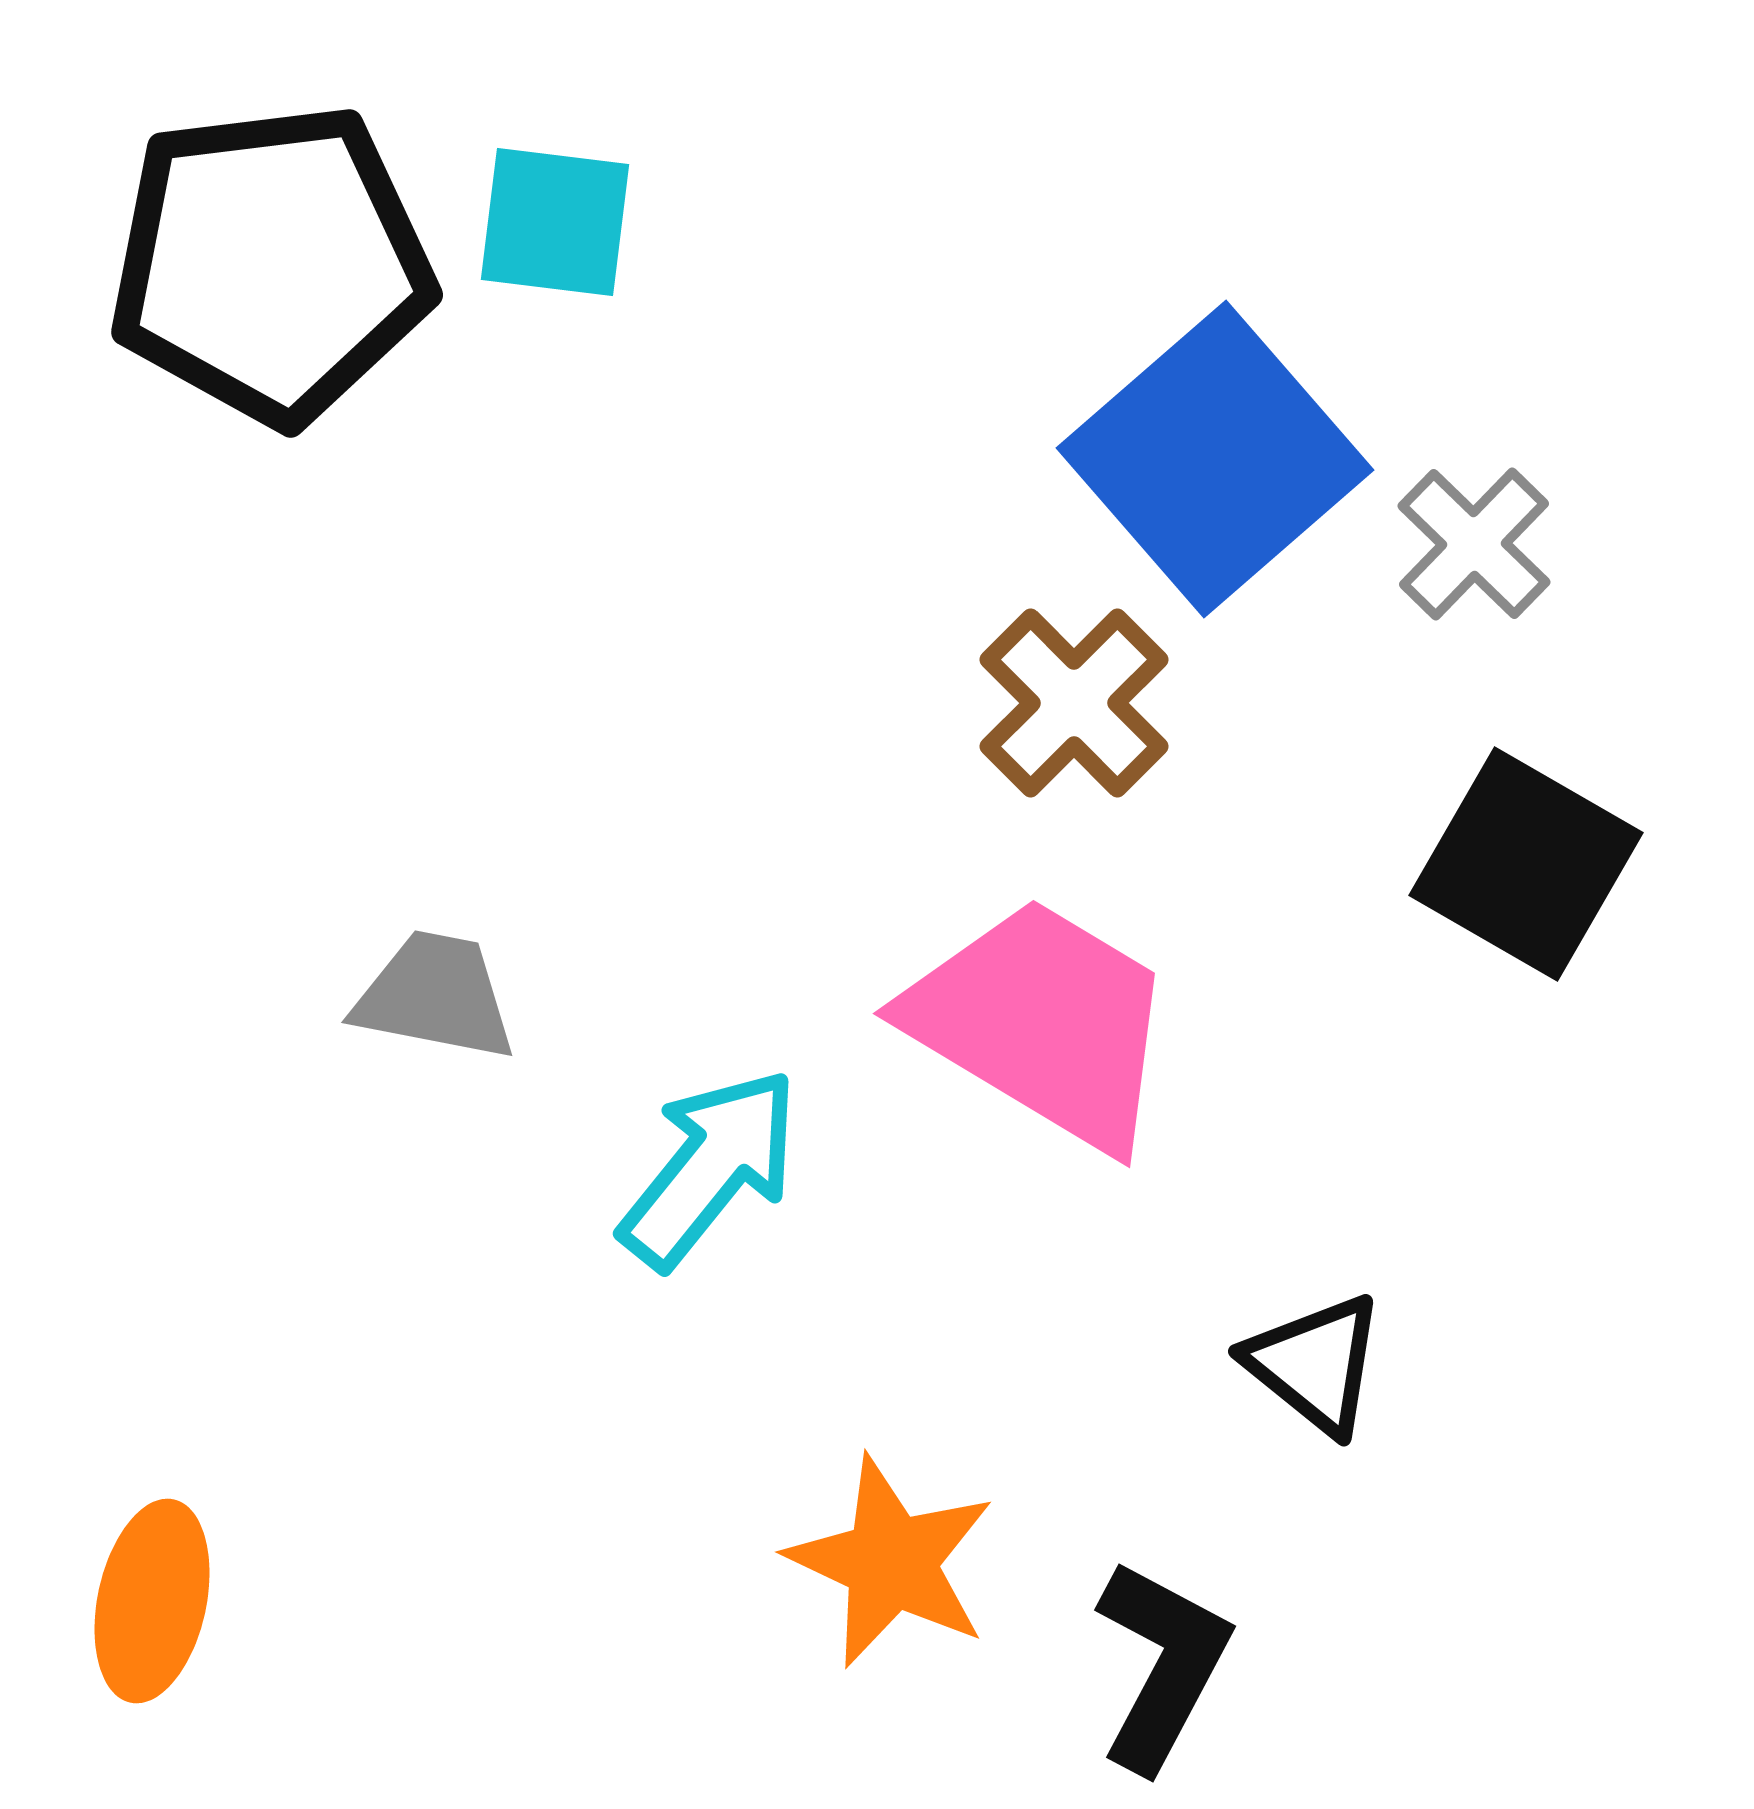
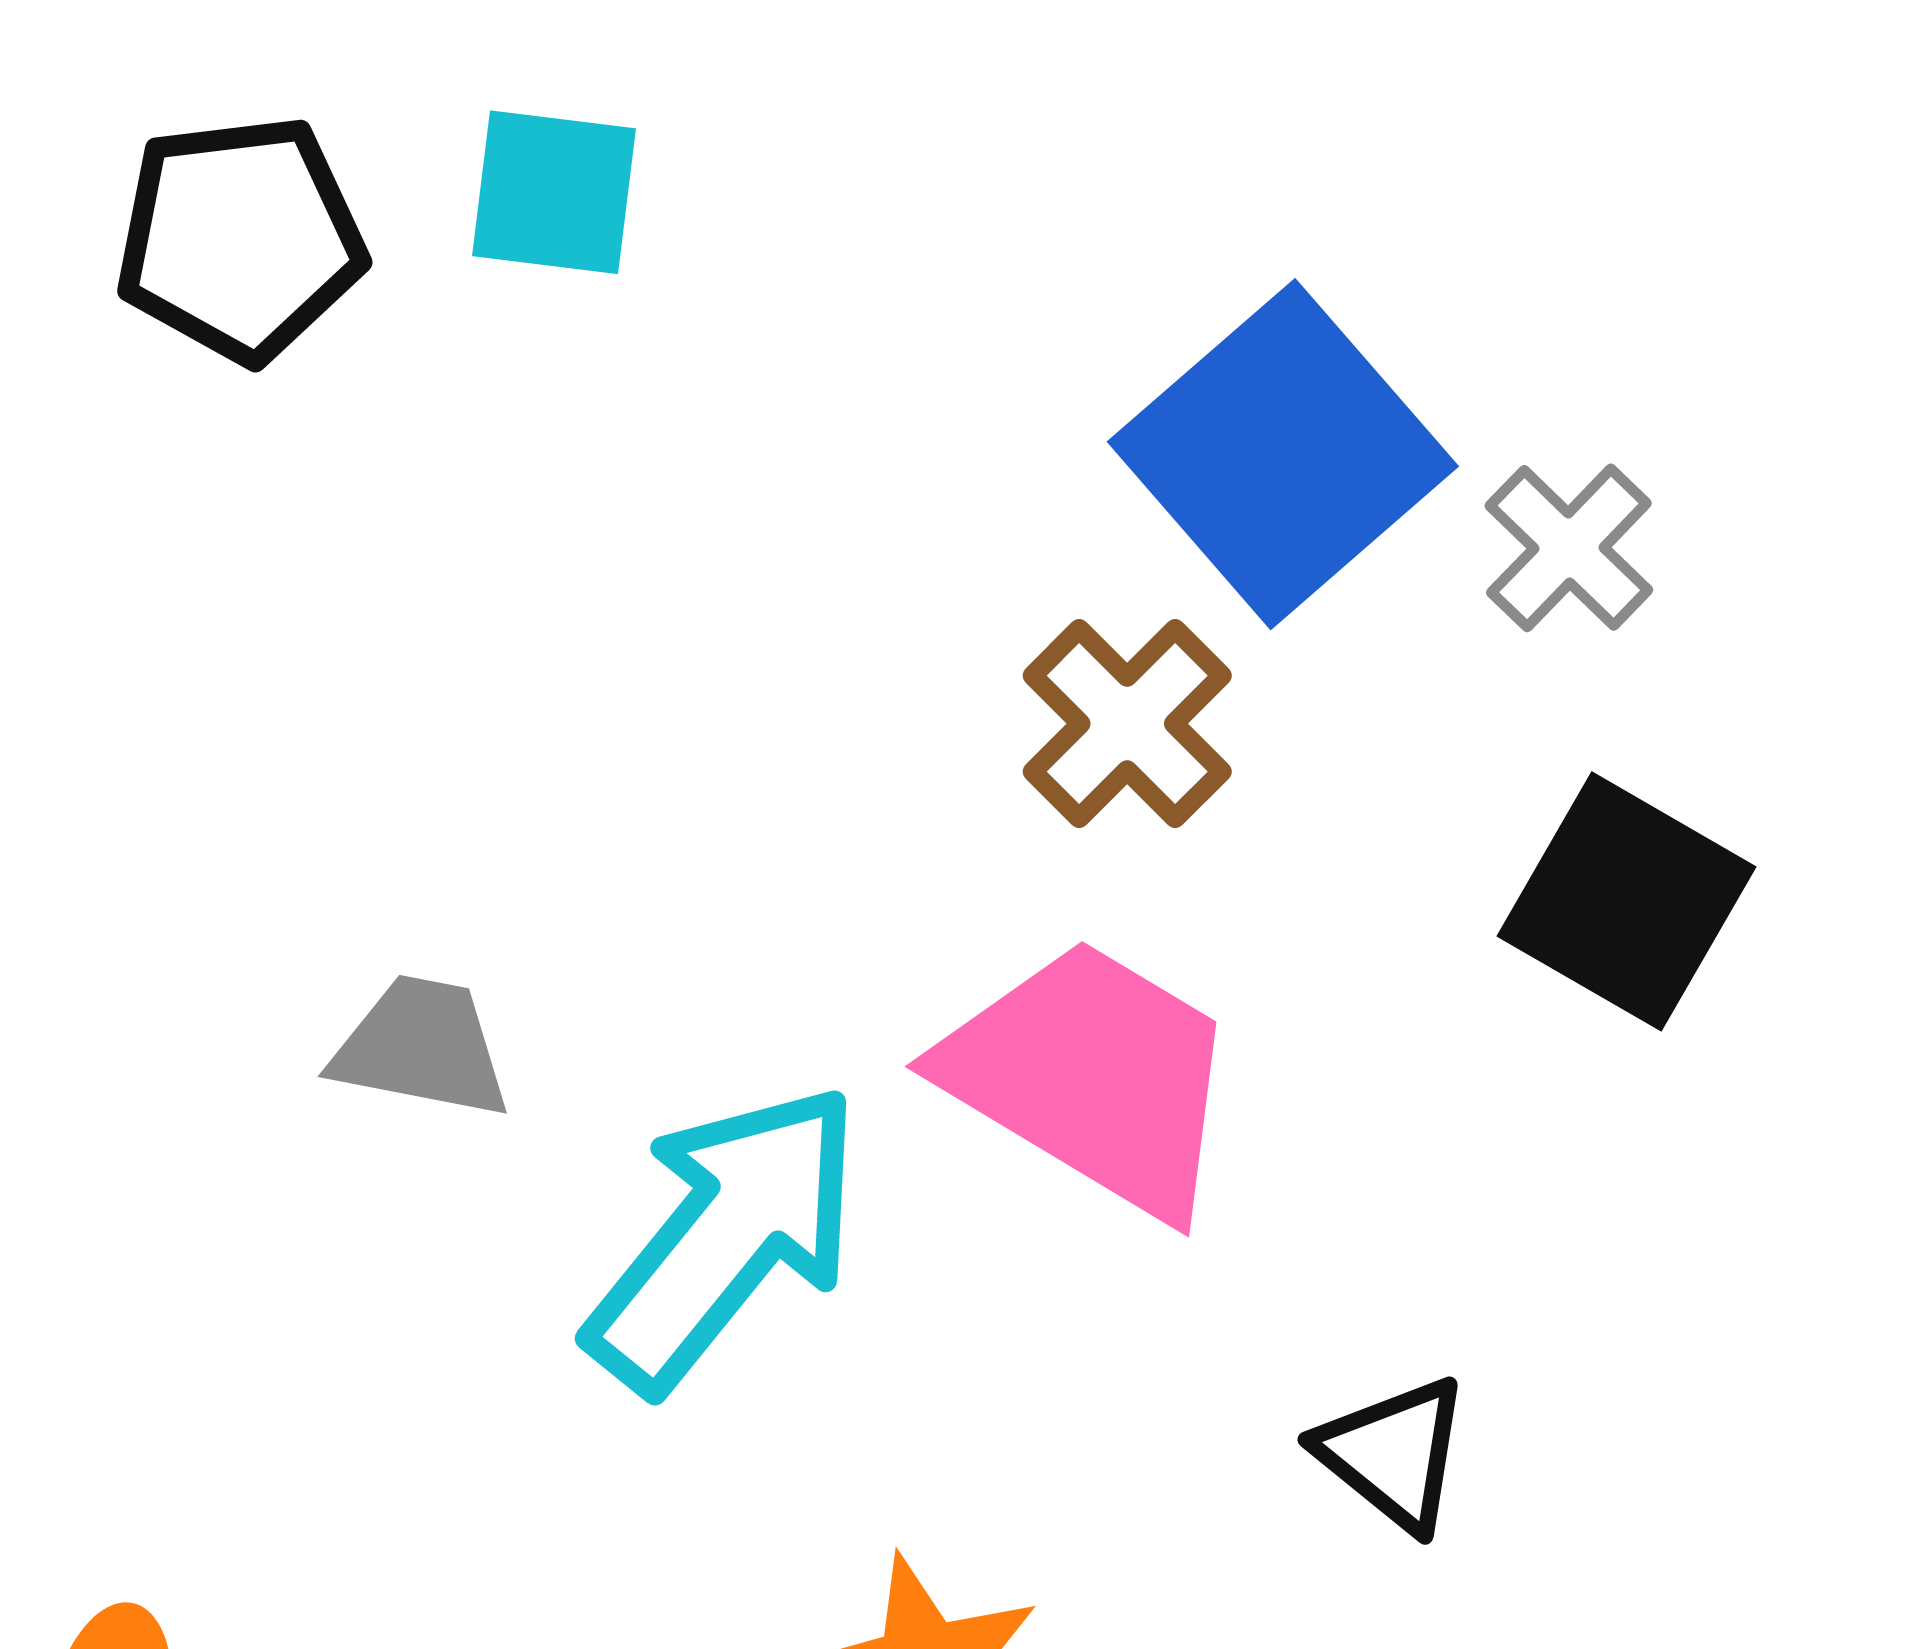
black pentagon: (271, 264) -> (240, 239), size x0.7
cyan arrow: (710, 1168) -> (725, 1237), size x1.4

